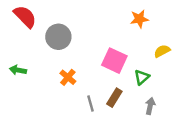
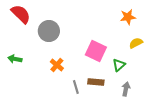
orange star: (139, 19) -> (128, 17), moved
brown rectangle: (114, 98) -> (96, 82), turned 63

